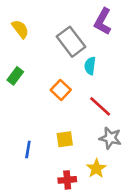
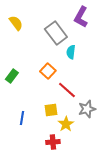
green rectangle: (15, 76) -> (12, 76), moved
red line: (100, 106) -> (67, 90), moved
gray star: (110, 138) -> (87, 109), turned -30
yellow star: (96, 168) -> (66, 124), moved

